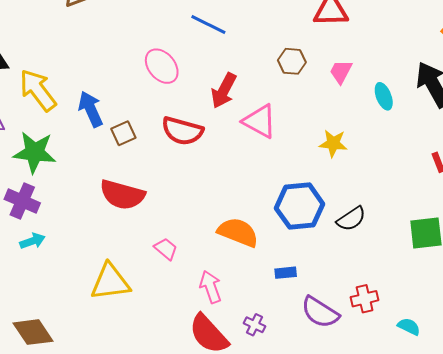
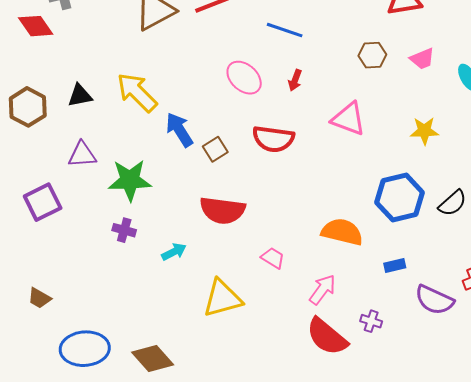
pink trapezoid: (341, 72) -> (422, 59), turned -132
yellow arrow: (38, 90) -> (137, 92), moved
red arrow: (224, 91) -> (295, 80), moved, size x0.6
purple cross: (22, 201) -> (124, 230), size x0.7
cyan arrow: (32, 241) -> (174, 252), moved
pink arrow: (211, 287) -> (322, 290), turned 64

